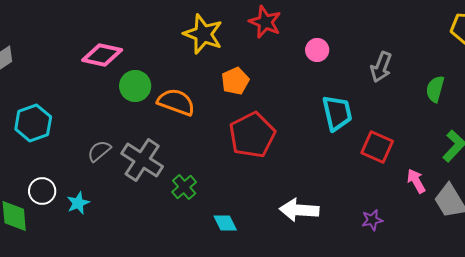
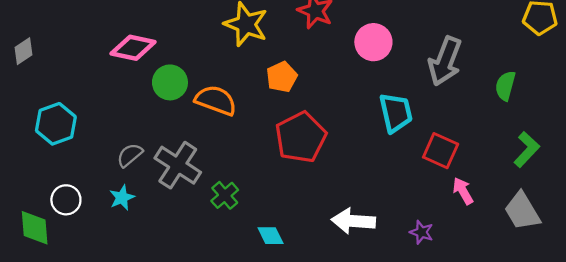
pink circle: (317, 50) -> (373, 42), size x1.4
gray arrow: (381, 67) -> (445, 61), size x1.4
pink arrow: (416, 181) -> (463, 191), moved
cyan star: (78, 203) -> (122, 198), moved
purple star: (372, 220) -> (422, 232), moved, turned 30

